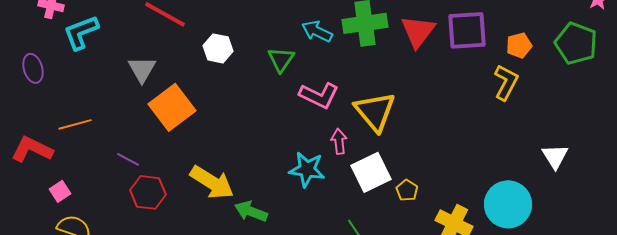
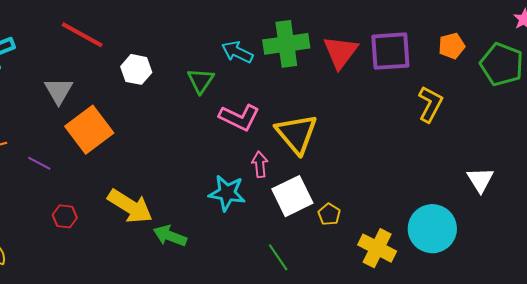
orange pentagon: (519, 45) -> (452, 46), moved
purple line: (128, 159) -> (39, 163), moved
red hexagon: (148, 192) -> (65, 216), size x0.7

